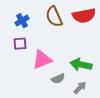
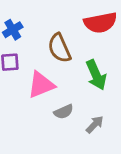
brown semicircle: (54, 17) -> (59, 48), moved
green arrow: (81, 65) -> (96, 75), moved, turned -125

